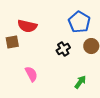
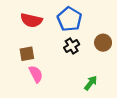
blue pentagon: (79, 22) -> (69, 19), moved
brown square: (12, 42) -> (27, 54), moved

